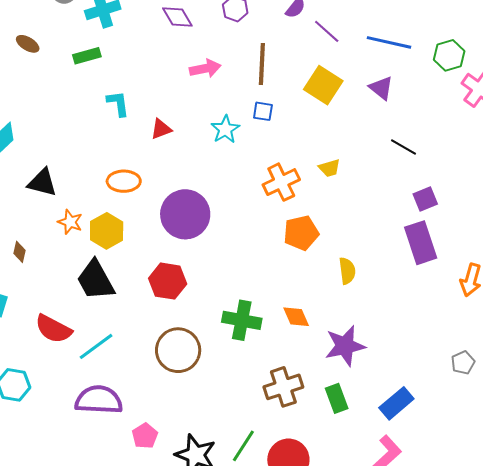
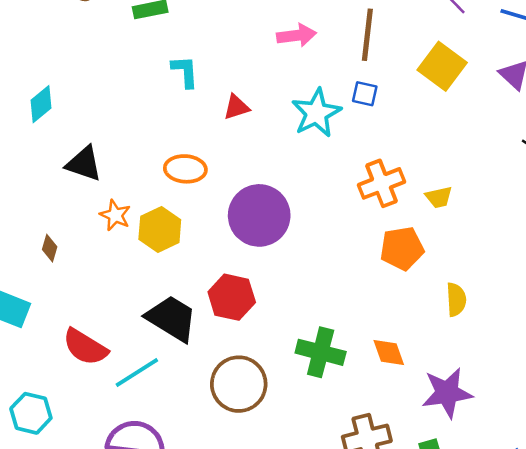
cyan star: (225, 129) -> (316, 113), size x1.4
yellow trapezoid: (329, 168) -> (439, 197), moved
black trapezoid: (96, 280) -> (172, 318), moved, turned 147

